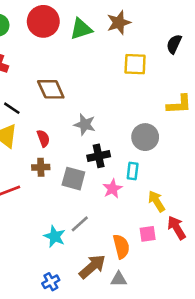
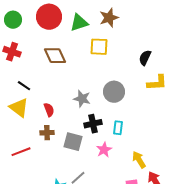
black semicircle: (174, 44) -> (145, 58), moved
yellow square: (135, 64) -> (99, 47), moved
brown diamond: (51, 89) -> (55, 56), moved
gray circle: (145, 137) -> (114, 92), moved
cyan rectangle: (133, 171) -> (118, 128), moved

